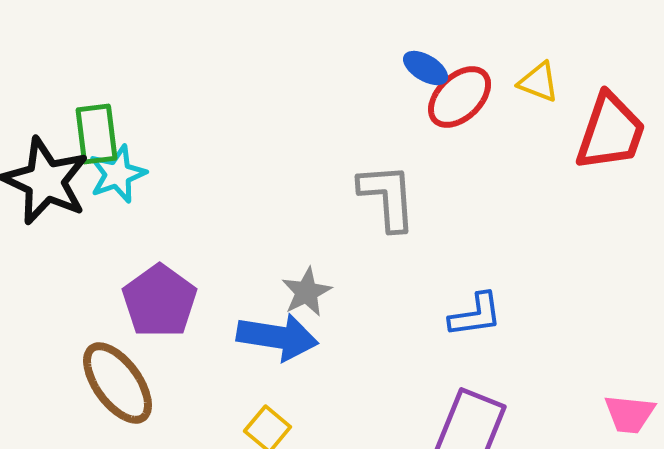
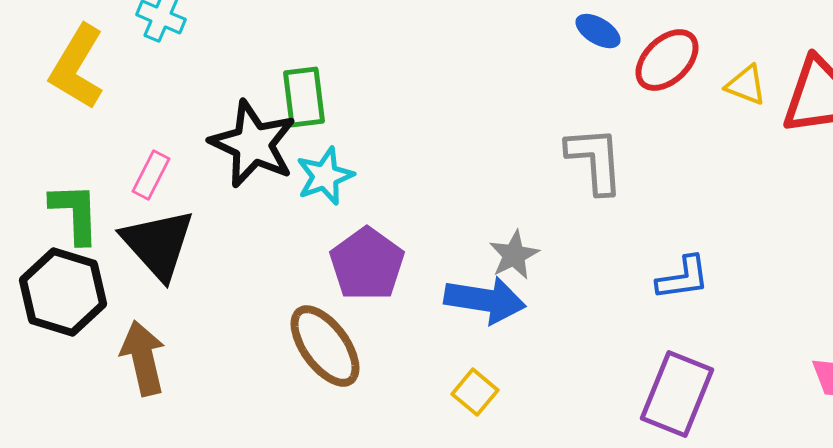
blue ellipse: (426, 68) -> (598, 31), moved
yellow triangle: (539, 82) -> (746, 85), moved
cyan star: (118, 174) -> (325, 176), moved

